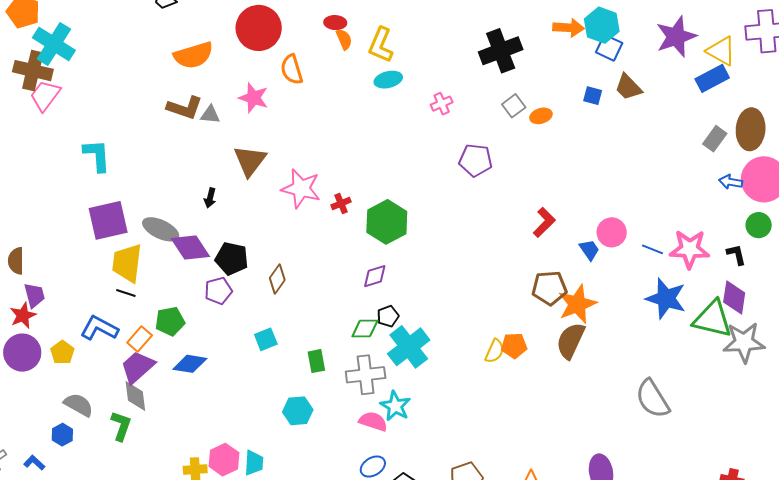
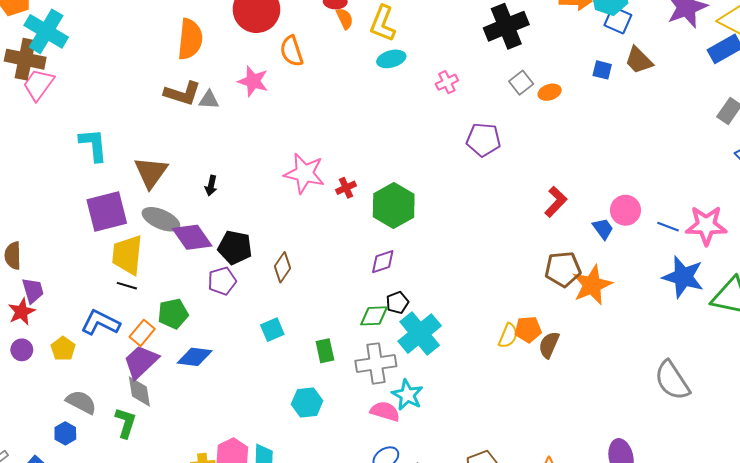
orange semicircle: (193, 55) -> (190, 39), turned -66
brown triangle: (250, 161) -> (151, 172), moved
brown semicircle: (571, 341) -> (549, 345), moved, size x0.7
purple circle: (22, 353) -> (22, 350), size x0.6

